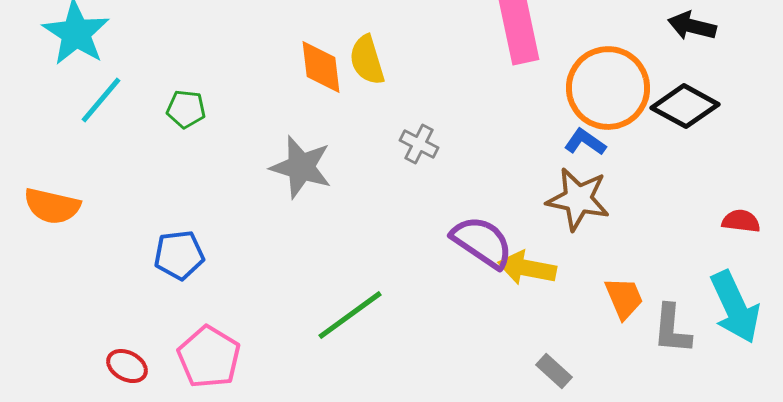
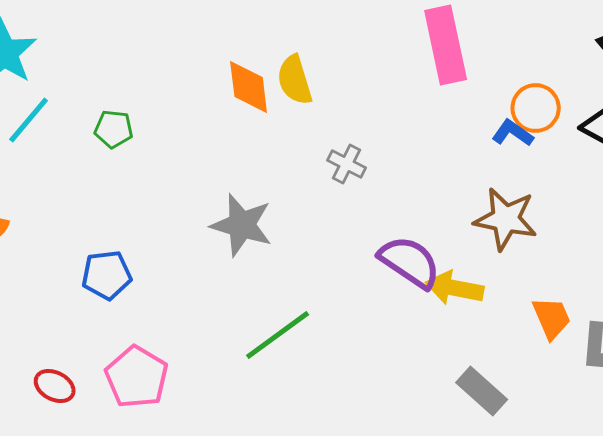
orange circle: (608, 88) -> (536, 108), size x0.6
blue L-shape: (585, 142) -> (513, 133), moved
gray star: (301, 167) -> (242, 225), moved
gray rectangle: (554, 371) -> (482, 391), size x1.4

